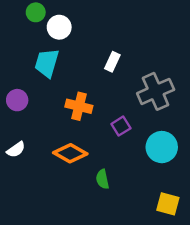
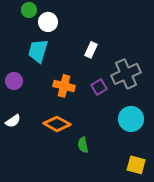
purple square: (121, 126) -> (99, 87), moved

